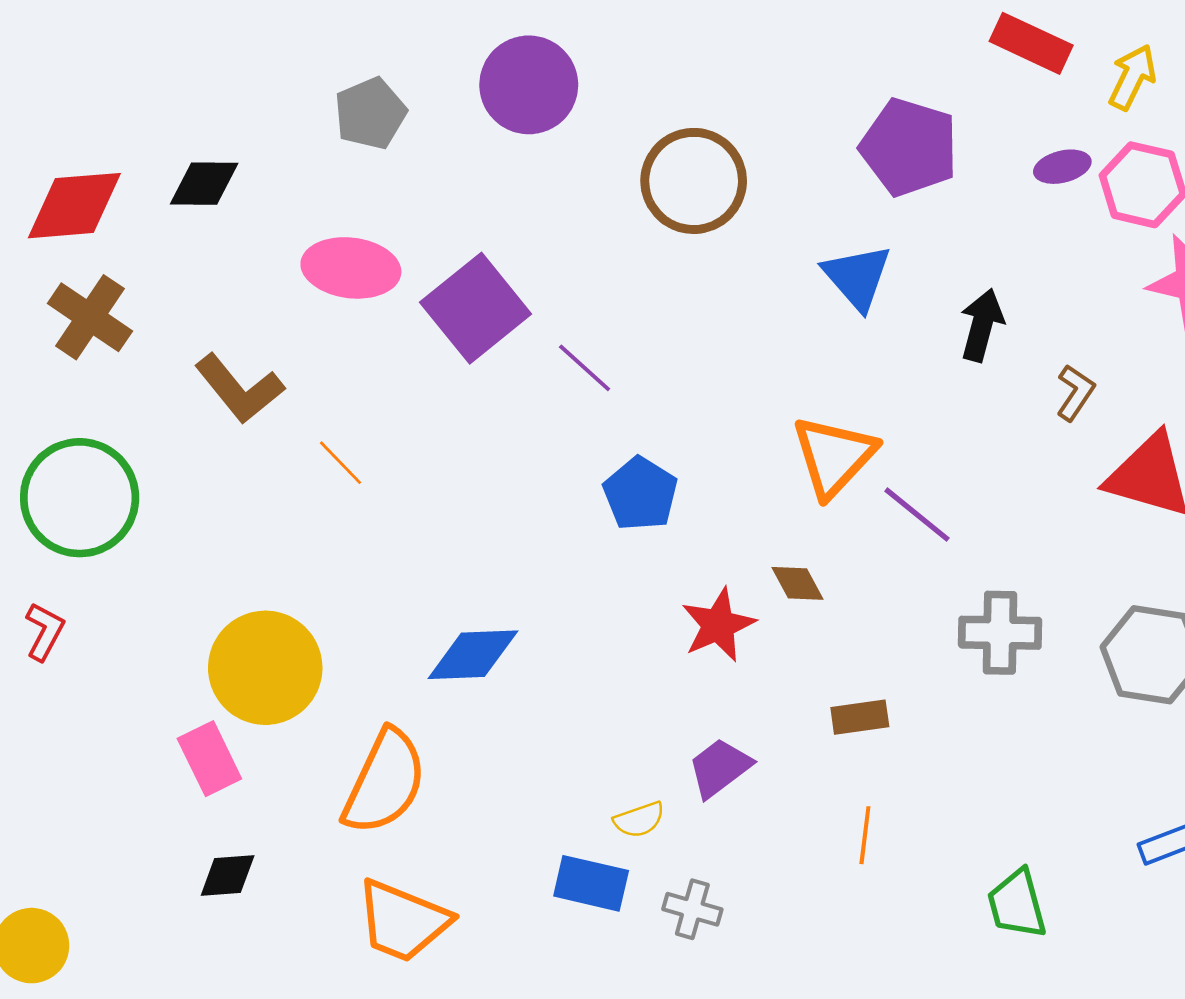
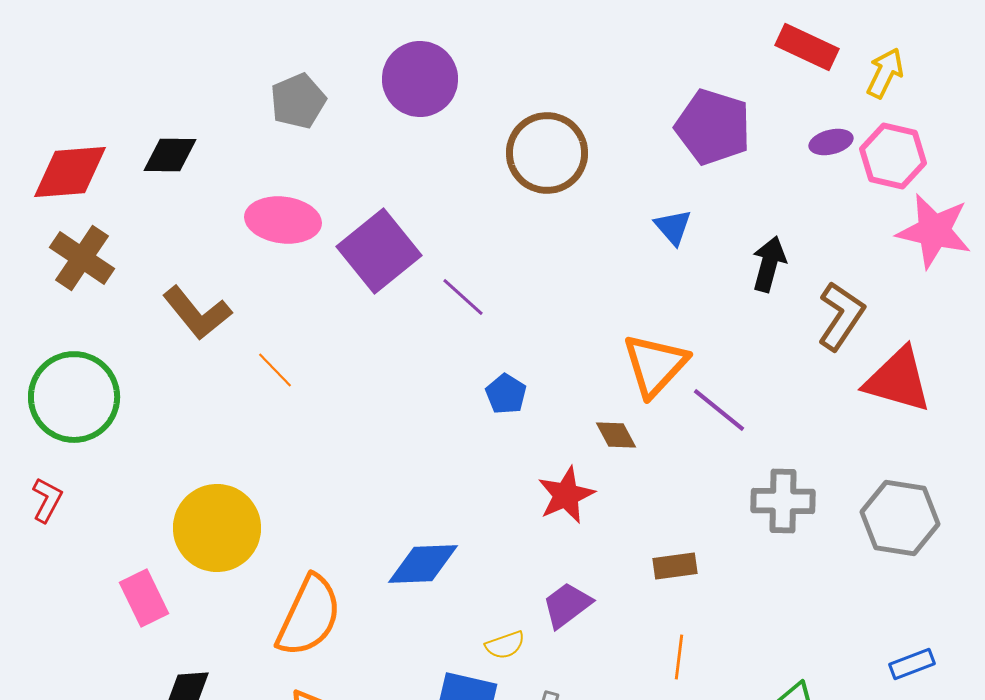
blue triangle: (857, 277) -> (673, 227), size x0.7
brown L-shape: (1075, 393) -> (841, 316), size x1.6
blue pentagon: (640, 494) -> (506, 394), size x0.7
brown diamond: (797, 583) -> (616, 435), moved
blue diamond: (473, 655) -> (423, 564), moved
pink rectangle: (209, 759) -> (144, 598), moved

